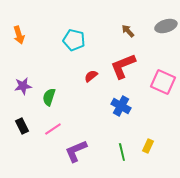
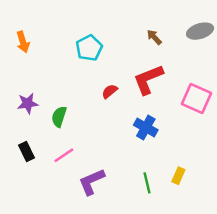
cyan pentagon: (74, 40) -> (89, 48), turned 30

